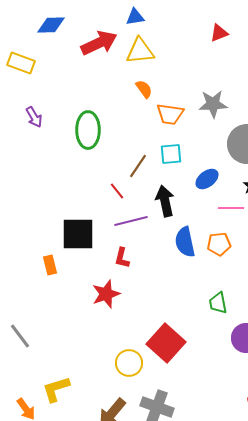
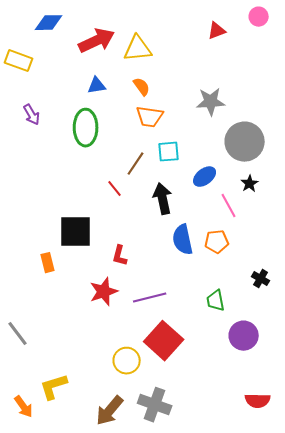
blue triangle: (135, 17) -> (97, 86), moved
orange trapezoid: (170, 114) -> (150, 117), moved
pink line: (231, 208) -> (229, 206), turned 60
purple line: (131, 221) -> (150, 298), moved

